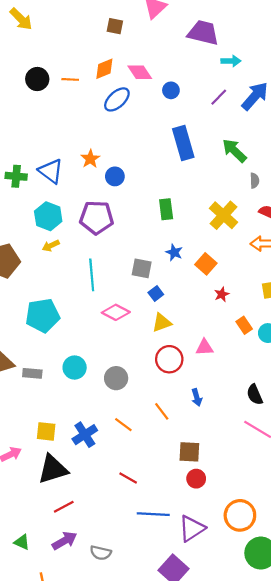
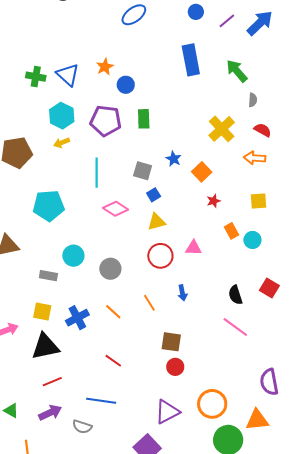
blue circle: (171, 90) -> (196, 12), moved
green rectangle: (166, 209) -> (144, 119), moved
gray rectangle: (32, 373) -> (48, 276), moved
blue line: (153, 514) -> (101, 401), moved

